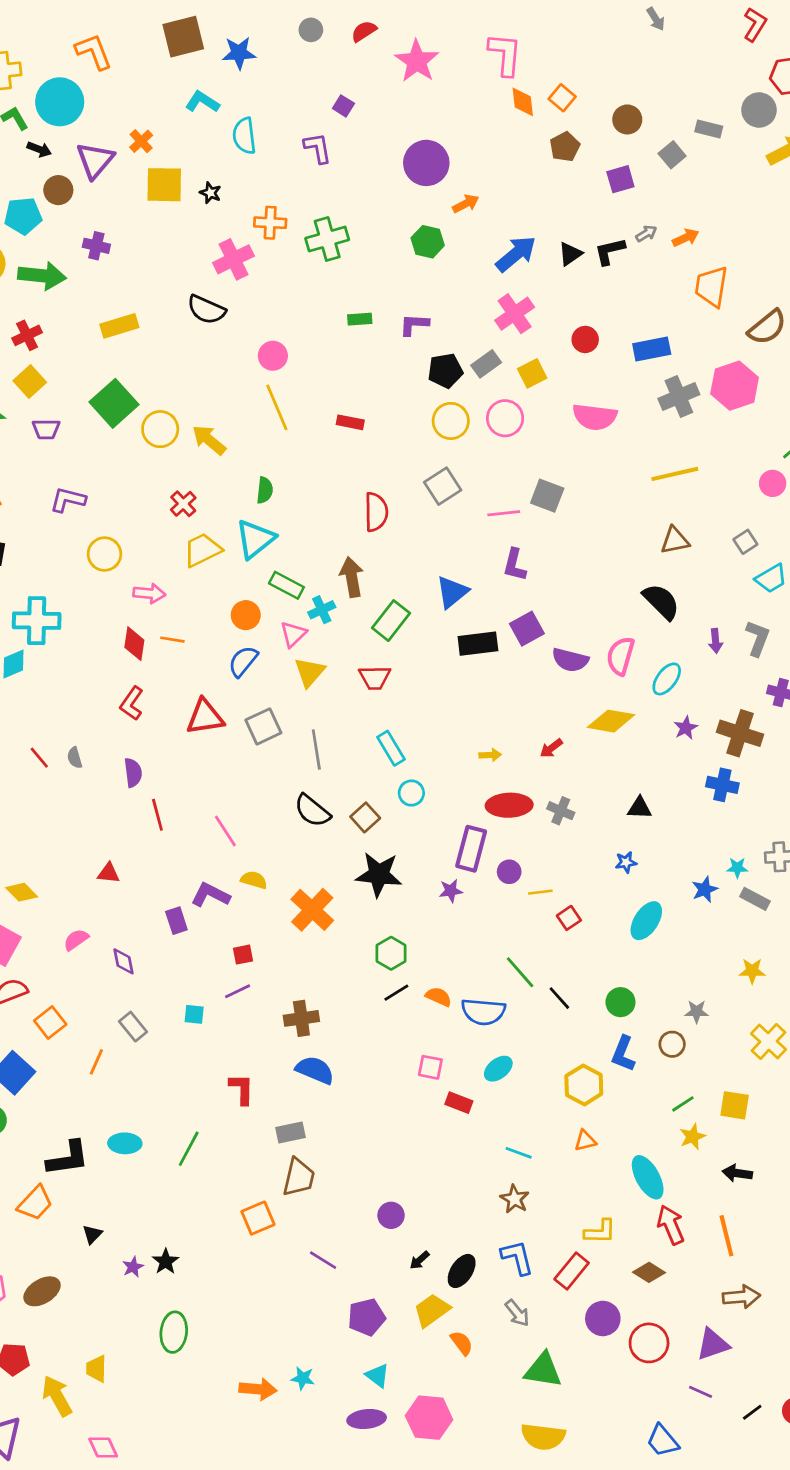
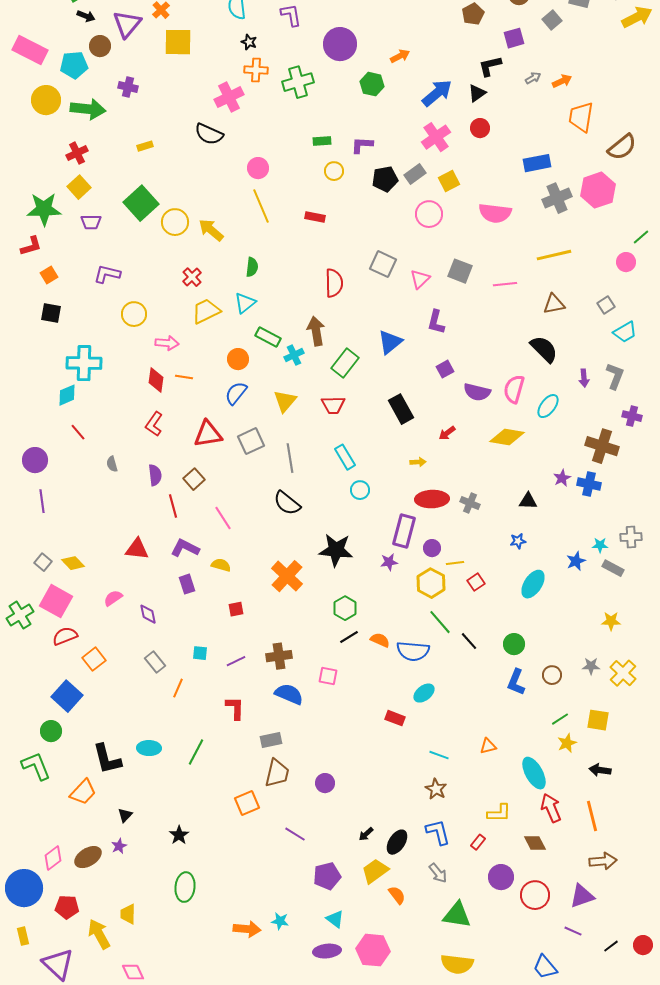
purple circle: (426, 163) -> (340, 44), moved
black star: (210, 193) -> (249, 42), moved
black L-shape: (610, 251) -> (490, 66), moved
yellow rectangle: (119, 326) -> (145, 146), size x0.6
red circle: (585, 339) -> (480, 128), moved
yellow circle: (451, 421) -> (334, 171), moved, size x0.7
gray square: (443, 486) -> (383, 264), turned -32
pink line: (504, 513) -> (505, 284), moved
cyan triangle: (255, 539) -> (245, 303), size x0.7
purple square: (527, 629) -> (445, 369), size x0.7
pink triangle: (293, 634) -> (420, 279), moved
black rectangle: (478, 644) -> (401, 409), moved, turned 68
purple star: (686, 728) -> (562, 478), moved
red arrow: (551, 748) -> (447, 433), moved
red line: (39, 758) -> (78, 432), moved
brown square: (365, 817) -> (194, 479), moved
red triangle: (109, 873) -> (137, 549), size x1.4
yellow semicircle: (254, 880) -> (221, 565), moved
purple L-shape: (210, 895) -> (185, 548), moved
purple line: (238, 991) -> (236, 661), moved
gray star: (697, 1012) -> (591, 666), moved
orange line: (96, 1062) -> (178, 688), moved
pink square: (430, 1067) -> (328, 676), moved
yellow hexagon: (584, 1085) -> (431, 583), moved
black L-shape: (68, 1158) -> (107, 759), turned 84
purple circle: (391, 1215) -> (325, 783), moved
purple star: (133, 1267) -> (119, 846), moved
red rectangle: (572, 1271) -> (478, 842), size x0.6
brown diamond: (649, 1272) -> (535, 843), turned 30

